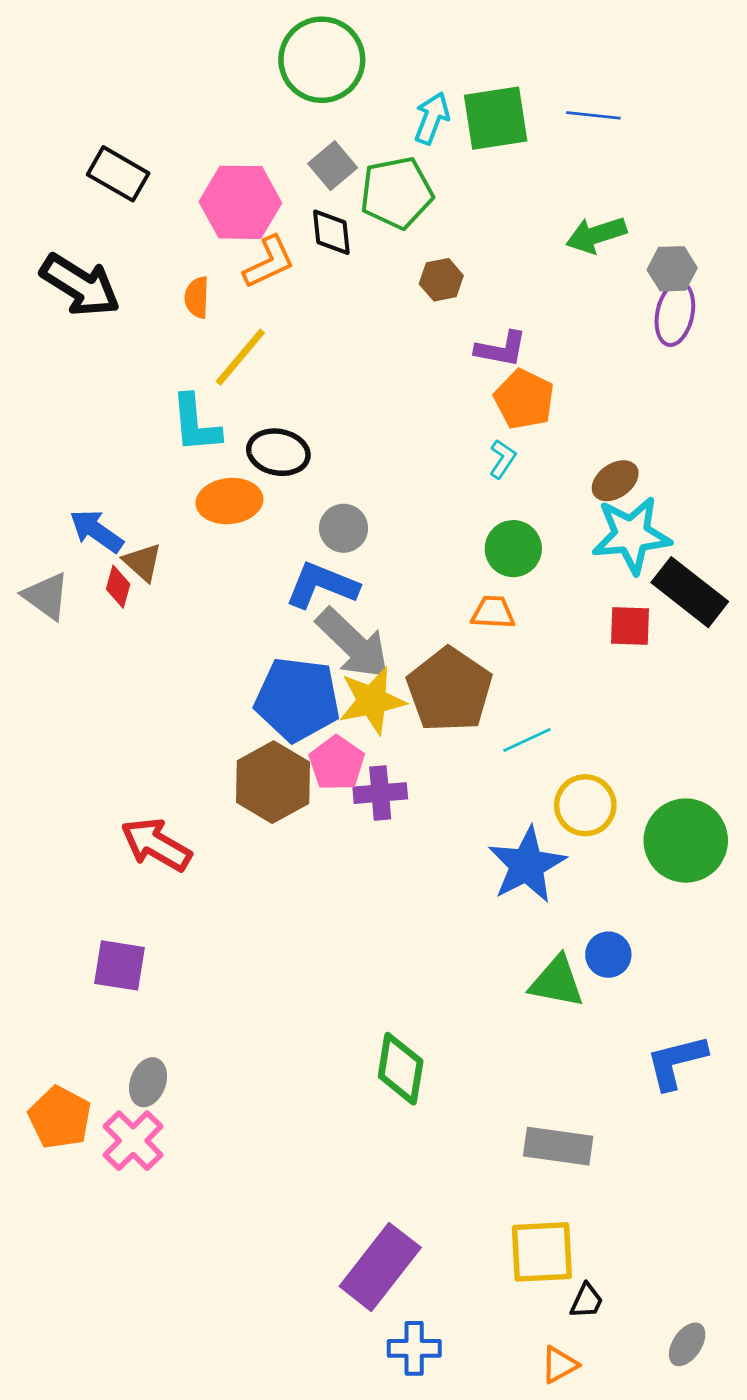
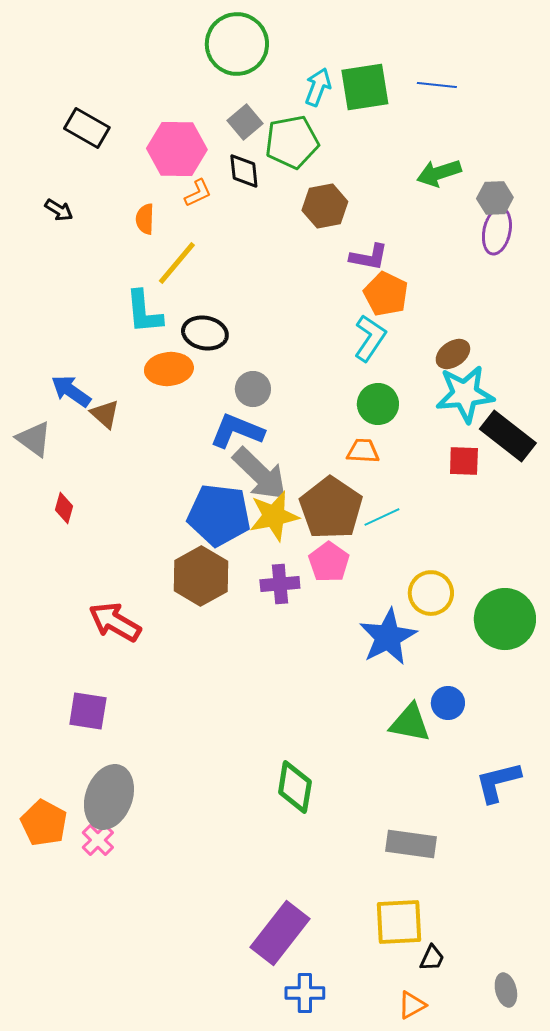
orange L-shape: (269, 262) -> (198, 193), size x0.7
brown hexagon: (441, 280) -> (325, 206), size x1.4
black arrow: (80, 285) -> (59, 210), size x0.5
cyan L-shape: (502, 459) -> (370, 338), size x1.6
red diamond: (118, 587) -> (64, 508), moved
cyan line: (527, 740) -> (382, 517), moved
pink pentagon: (337, 763) -> (329, 562), moved
gray ellipse: (148, 1082) -> (109, 797), size x1.8
pink cross: (133, 1141) -> (98, 840), size x0.7
gray ellipse: (687, 1344) -> (506, 990), turned -48

